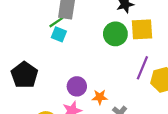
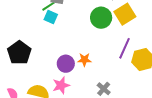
yellow square: (142, 29) -> (125, 14), turned -30
orange star: (100, 97) -> (84, 60), moved

